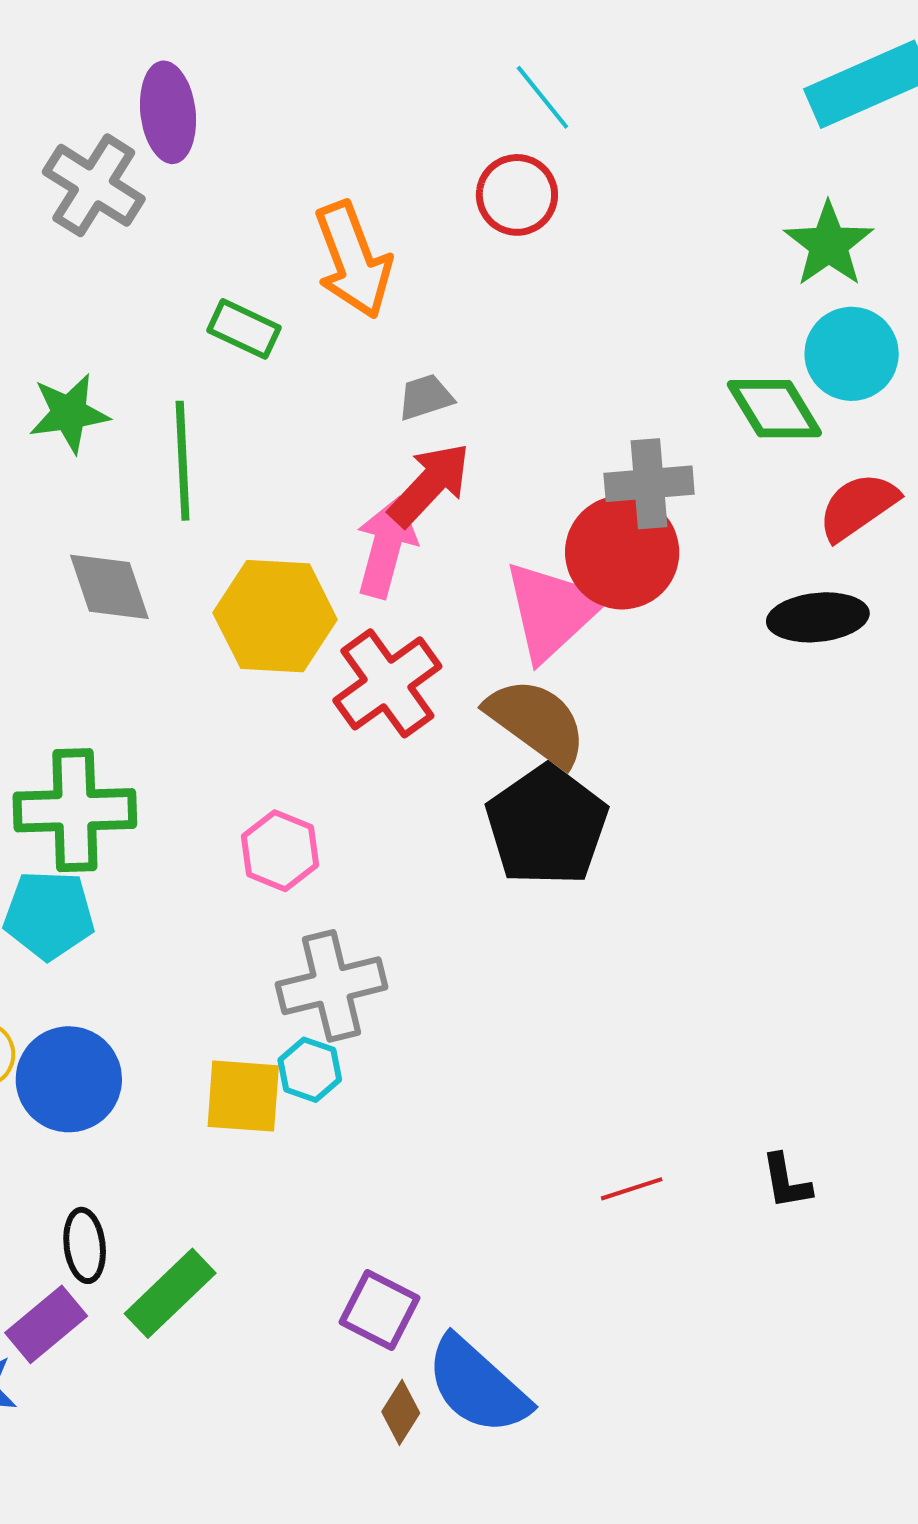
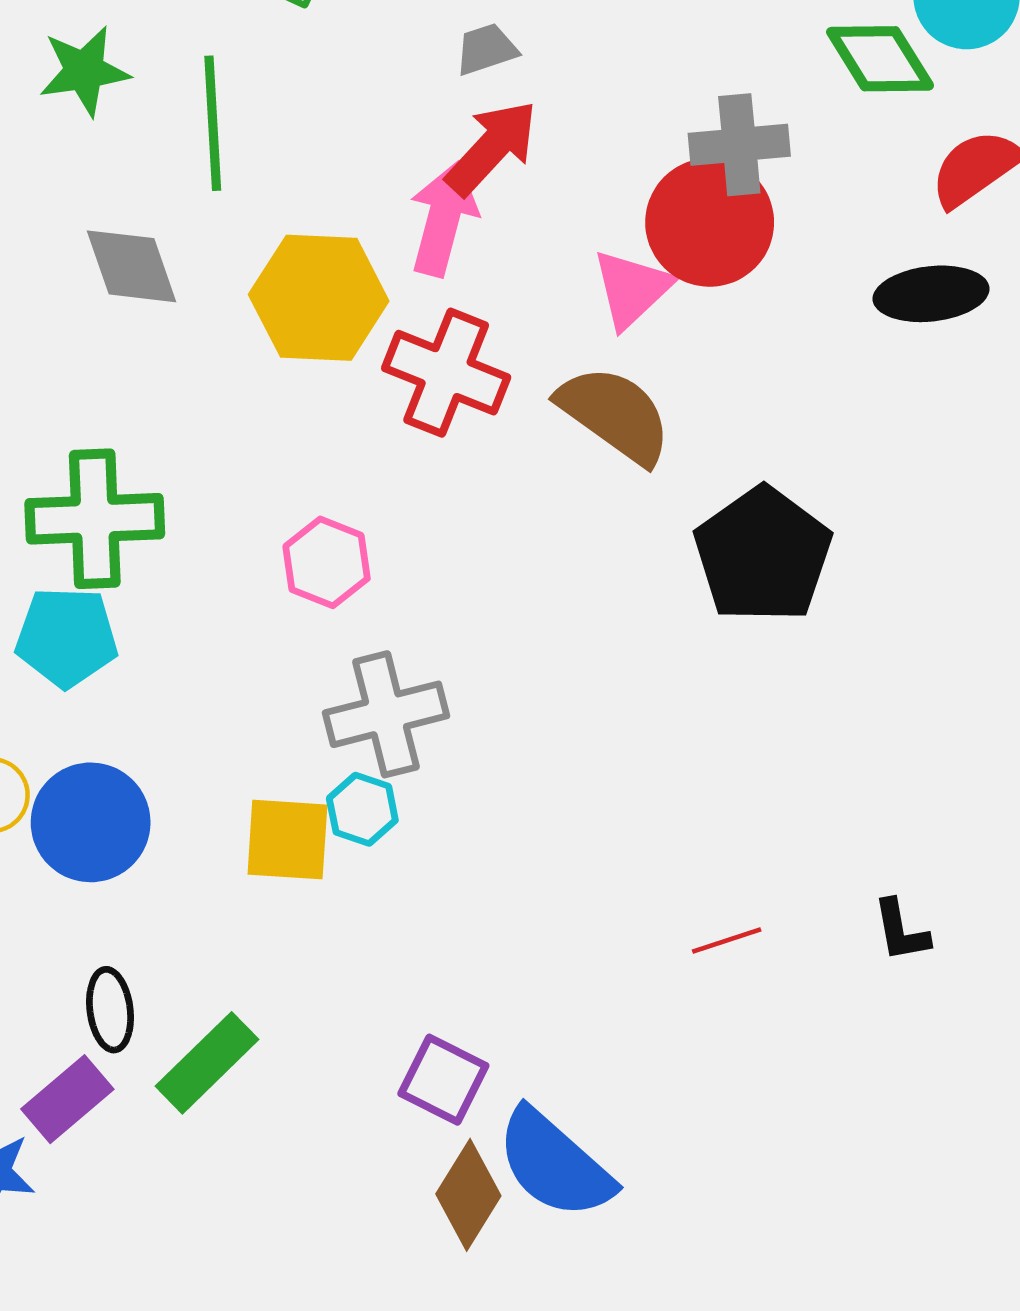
pink triangle: (553, 611) -> (632, 289), size x0.7
red cross: (387, 683) -> (446, 373), turned -32
black pentagon: (547, 826) -> (763, 555), moved
brown diamond: (401, 1412) -> (468, 1195), size x1.5

